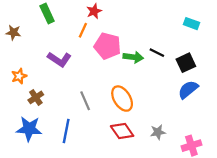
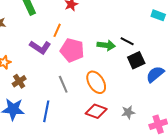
orange line: (83, 30) -> (57, 30), moved
pink pentagon: (108, 46) -> (72, 50), moved
black square: (186, 63) -> (136, 60), moved
red diamond: (122, 131) -> (96, 111), turned -35

